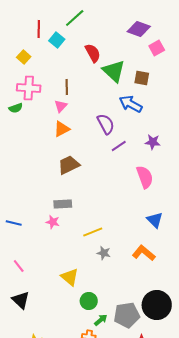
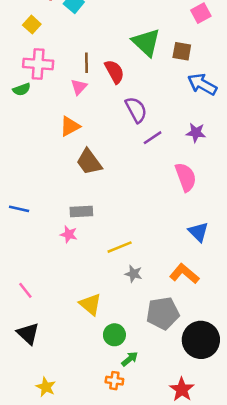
red semicircle: (93, 53) -> (114, 72), moved
blue arrow: (131, 104) -> (202, 84), moved
orange triangle: (62, 129) -> (70, 126), moved
brown trapezoid: (69, 165) -> (89, 162), turned -100
blue line: (14, 223) -> (19, 209), moved
gray pentagon: (127, 315) -> (163, 313), moved

